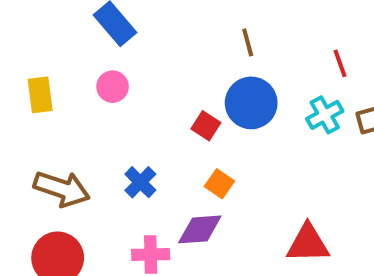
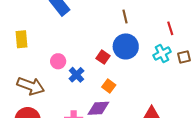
pink circle: (113, 87) -> (58, 61), moved
blue cross: (140, 182) -> (76, 75), moved

